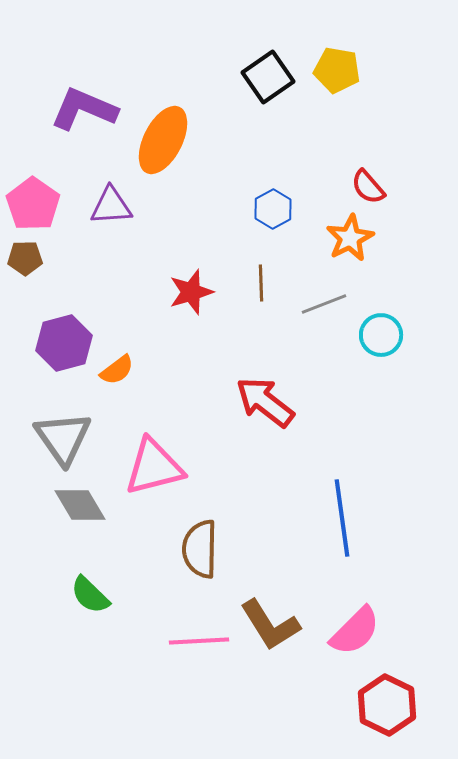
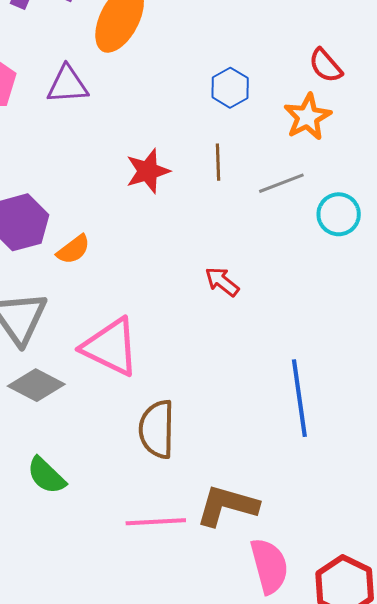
red arrow: (265, 402) -> (222, 282), size x0.6
pink triangle: (154, 467) -> (111, 347), turned 40
gray diamond: (80, 505) -> (36, 385), turned -32
brown L-shape: (270, 625) -> (227, 506), turned 138
pink semicircle: (355, 631) -> (269, 566), moved, turned -60

